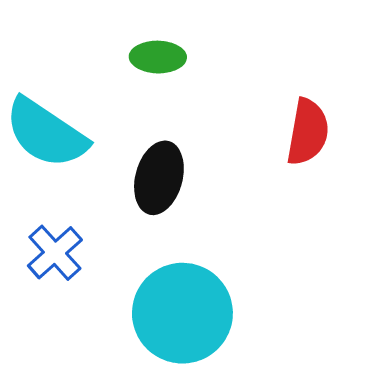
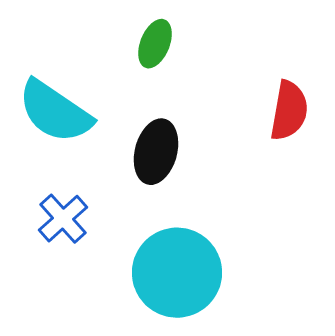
green ellipse: (158, 57) -> (155, 44), turned -69

